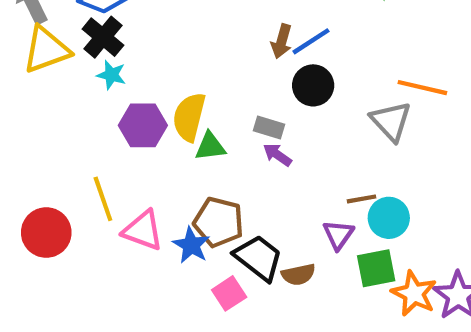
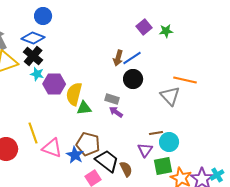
purple hexagon: (143, 125) -> (54, 84), moved
brown semicircle: (298, 275) -> (126, 169), turned -105

